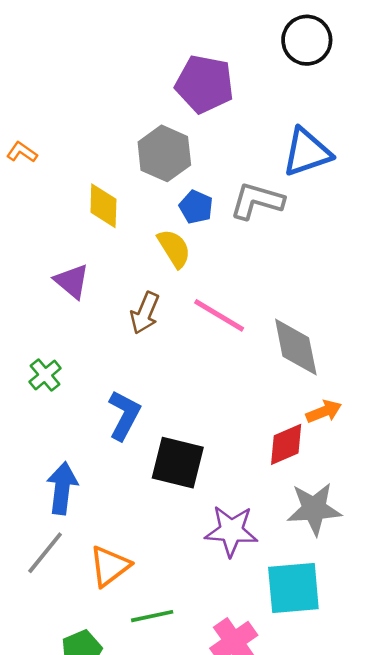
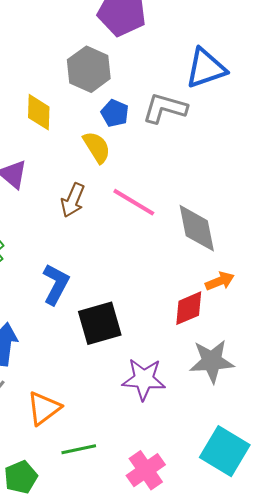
black square: (178, 463) -> (100, 323), turned -30
cyan square: (293, 588) -> (225, 451), moved, turned 36

